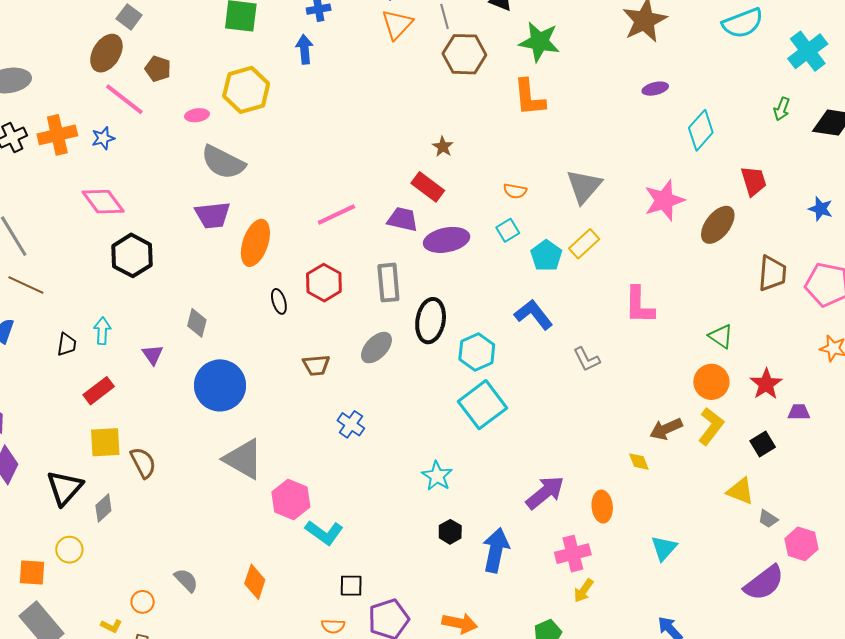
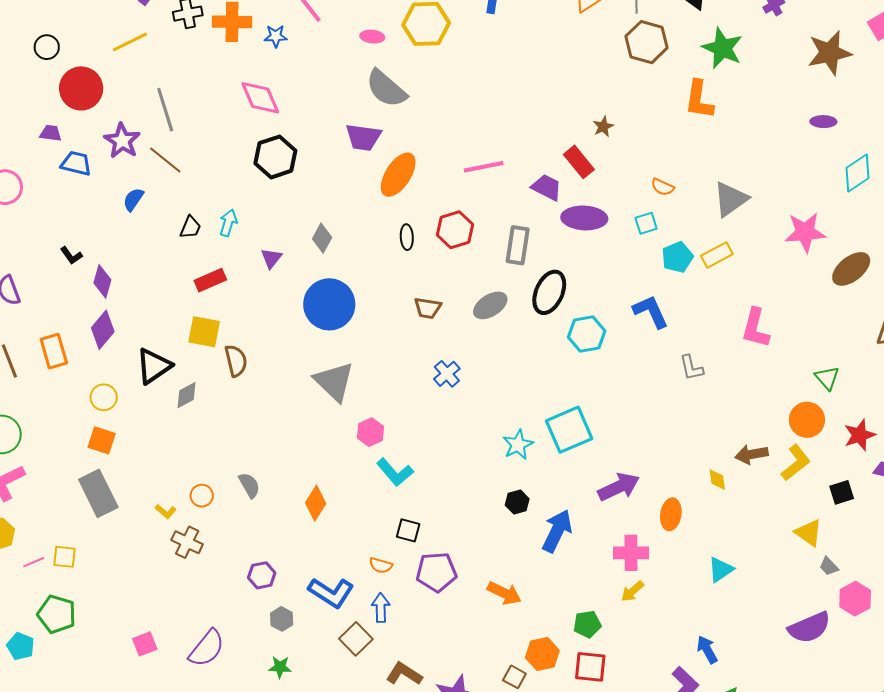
cyan square: (482, 405) -> (569, 430), moved
pink hexagon: (291, 499) -> (370, 432), size x0.7
yellow circle: (69, 550) -> (104, 397), moved

